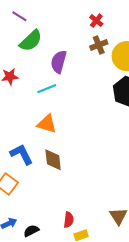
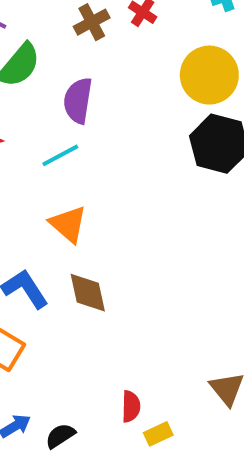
brown cross: (99, 45) -> (92, 22), moved
orange triangle: (47, 124) -> (68, 224), turned 30

